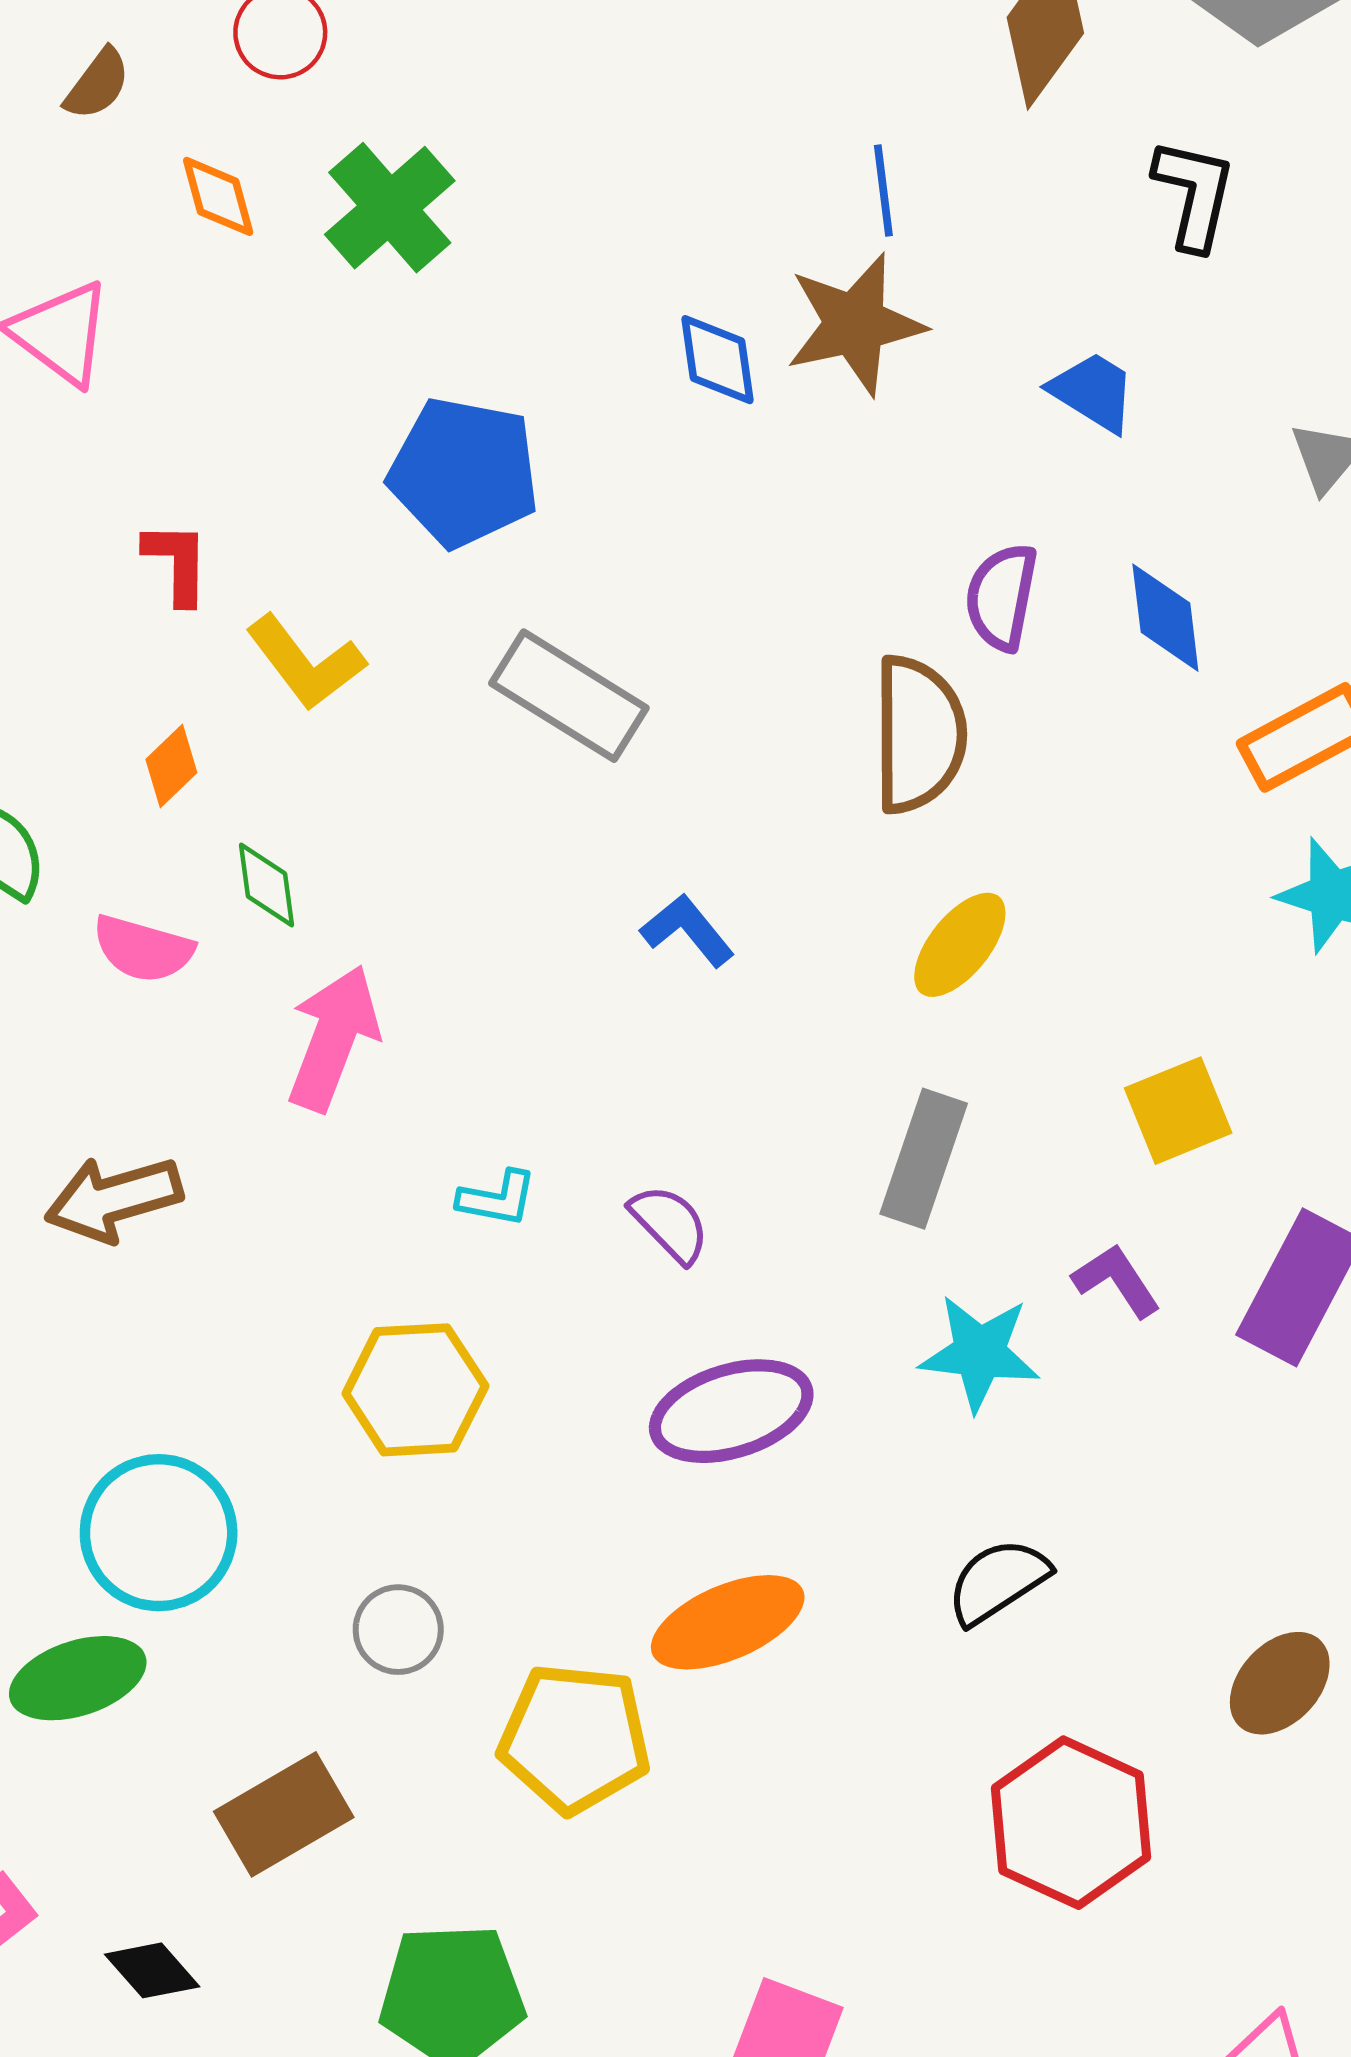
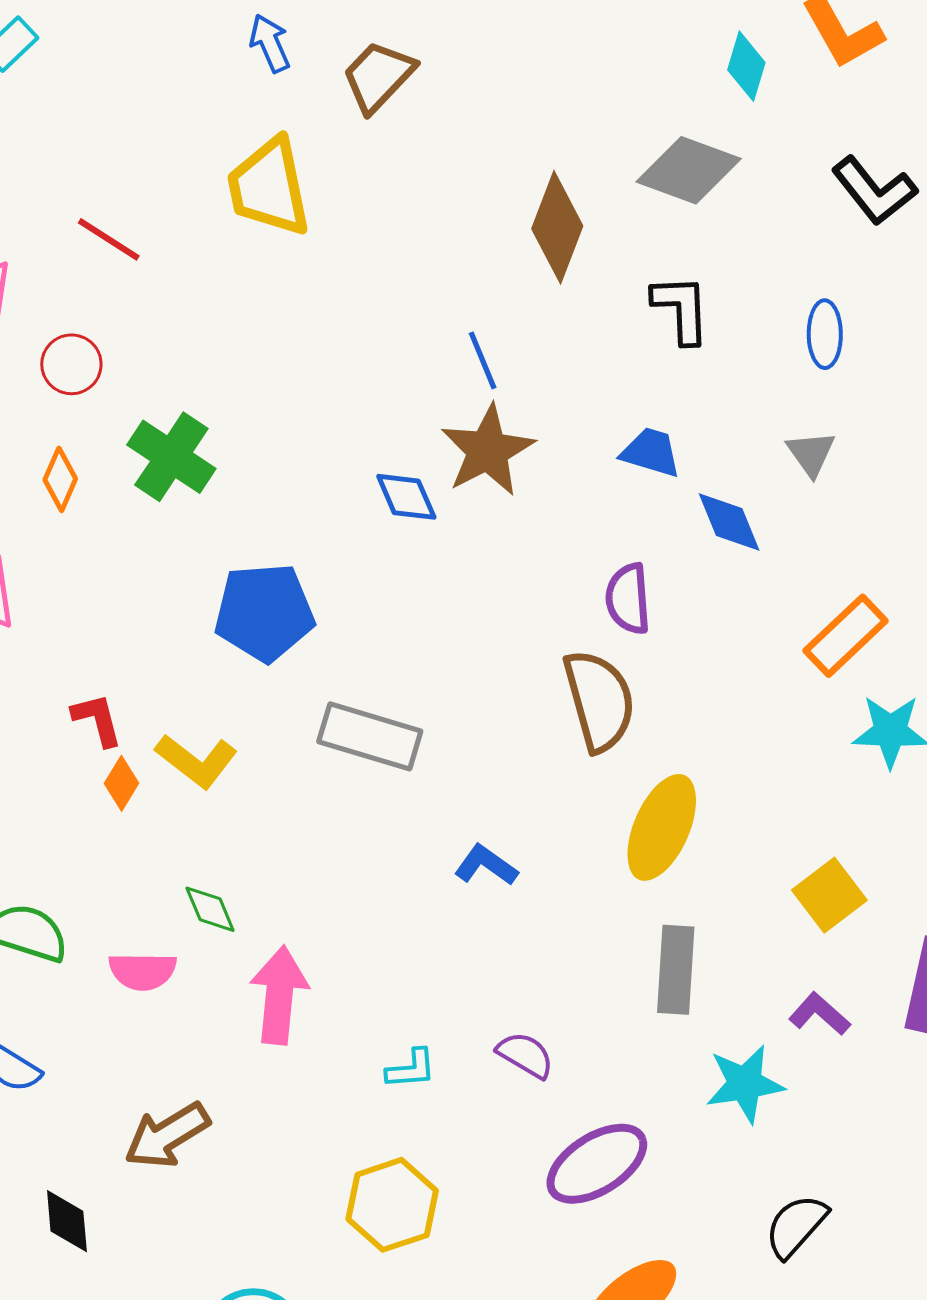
orange diamond: (218, 196) -> (60, 479), turned 54
blue diamond: (1165, 618) -> (729, 522), moved
orange diamond: (171, 766) -> (121, 783), moved
yellow ellipse: (960, 945) -> (662, 827), size x1.4

